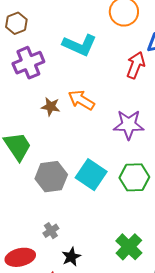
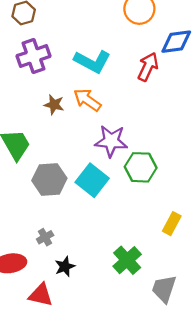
cyan L-shape: (80, 45) -> (92, 61), moved
purple star: (129, 125) -> (111, 141), moved
green hexagon: (134, 177) -> (141, 167), moved

